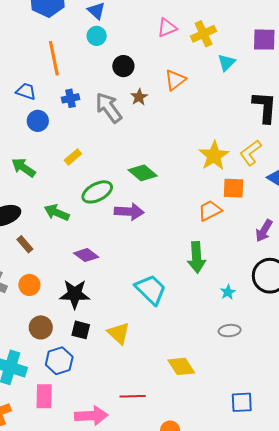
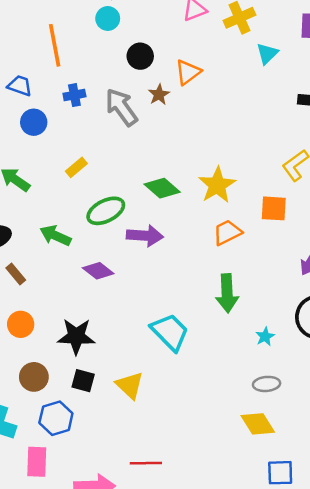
orange triangle: (175, 80) -> (188, 72), moved
yellow star: (214, 156) -> (217, 185), moved
orange trapezoid: (210, 211) -> (227, 232), moved
purple diamond: (86, 255) -> (98, 271), moved
yellow diamond: (181, 366) -> (258, 424), moved

